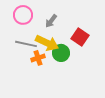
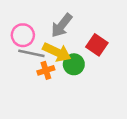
pink circle: (23, 15) -> (23, 35), moved
gray arrow: (51, 21) -> (62, 25), size x1.5

